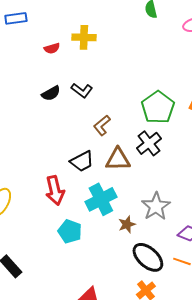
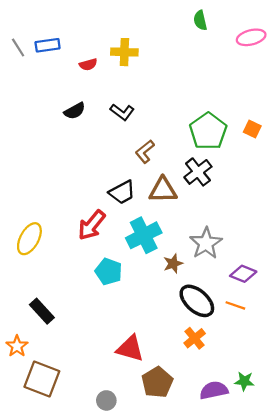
blue rectangle: (16, 18) -> (48, 45), moved
black semicircle: (51, 93) -> (75, 111), moved
red arrow: (55, 190) -> (92, 225), turned 52

